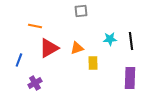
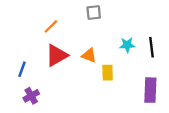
orange line: (35, 26) -> (51, 26), moved, turned -56
orange triangle: (77, 48) -> (89, 55), turned 40
purple cross: (35, 83) -> (31, 96), moved

